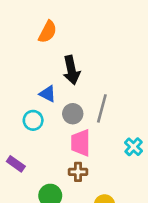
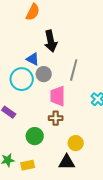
gray circle: (73, 114) -> (44, 74), moved
cyan circle: (33, 120) -> (22, 79), size x1.5

